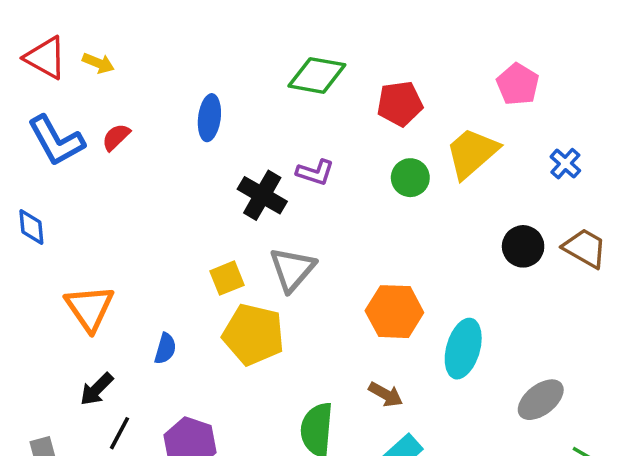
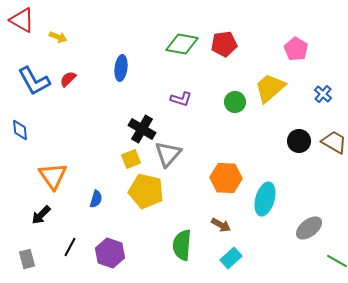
red triangle: (46, 58) -> (22, 20), moved
red pentagon: (400, 104) -> (224, 44), moved
black cross: (262, 195) -> (142, 129), moved
black arrow: (97, 389) -> (41, 215), moved

